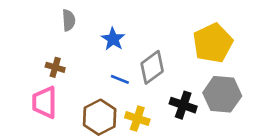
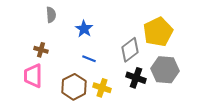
gray diamond: (152, 67) -> (130, 50), moved

